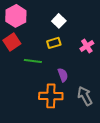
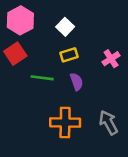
white square: (59, 21) -> (65, 27), moved
purple semicircle: (63, 75) -> (77, 82), moved

